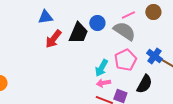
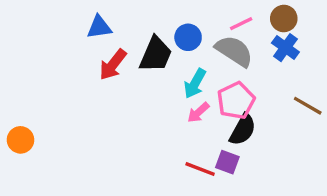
blue cross: (154, 56) -> (285, 48), moved
cyan arrow: (101, 68) -> (195, 83), moved
pink arrow: (103, 83) -> (198, 113), moved, turned -32
black semicircle: (144, 84) -> (243, 130), moved

